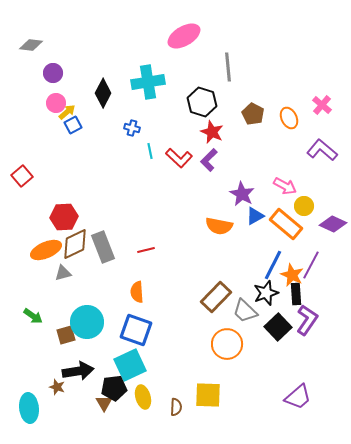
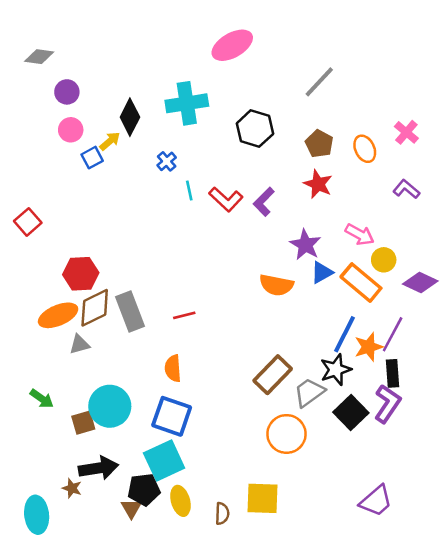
gray line: (228, 67) -> (319, 82), moved, turned 48
yellow arrow: (67, 112) -> (110, 141), moved
blue cross: (132, 128) -> (167, 161), turned 35
red star: (212, 132) -> (318, 184), moved
purple L-shape: (322, 150) -> (406, 189), size x0.7
orange star: (292, 275) -> (369, 347), turned 30
black rectangle: (296, 294) -> (393, 373), moved
gray trapezoid: (245, 311) -> (309, 392), turned 100

